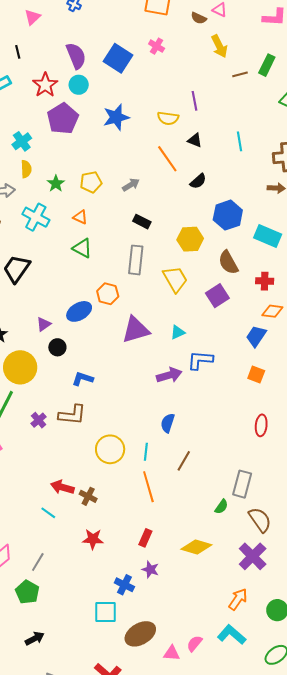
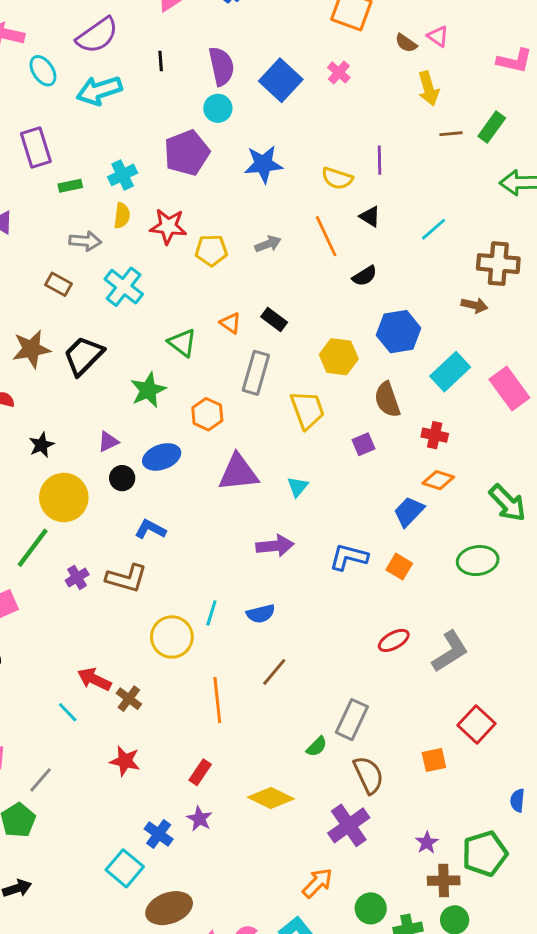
black line: (18, 52) -> (161, 61), moved
red star: (45, 85) -> (168, 226), moved, turned 30
cyan line: (239, 141) -> (434, 229), turned 48
green star: (56, 184) -> (148, 390), moved, size x1.4
gray arrow: (131, 185) -> (268, 244), moved
orange triangle: (80, 217) -> (230, 323), moved
cyan rectangle: (268, 236) -> (450, 372), turned -76
purple square: (217, 296) -> (363, 444), size x0.7
blue ellipse: (79, 311) -> (162, 457), moved
cyan triangle: (178, 332) -> (298, 487), turned -35
blue L-shape: (200, 360) -> (349, 557), moved
blue semicircle: (168, 423) -> (261, 614), turned -132
red ellipse: (261, 425) -> (394, 640), turned 45
cyan line: (146, 452) -> (211, 613), moved
cyan square: (105, 612) -> (125, 868), turned 30

